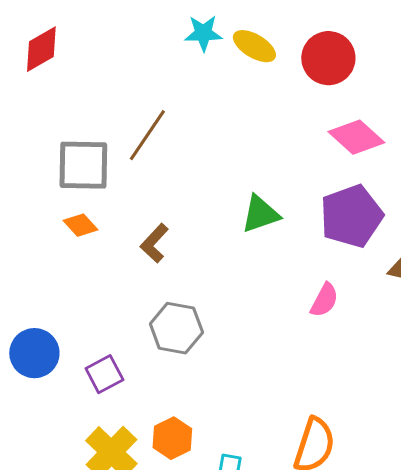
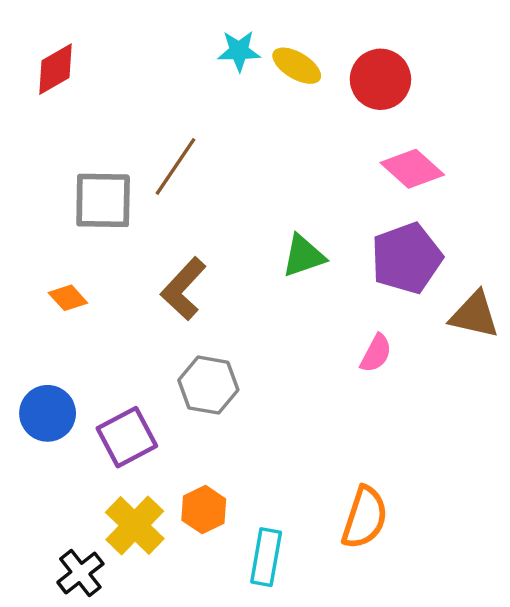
orange diamond: (80, 225) -> (68, 298), moved
brown L-shape: (154, 243) -> (183, 289), size x1.4
purple square: (104, 374) -> (127, 437), size x1.4

